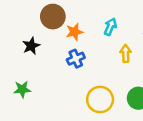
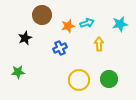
cyan arrow: (110, 27) -> (87, 23), turned 48
orange star: (75, 32) -> (68, 26), moved

